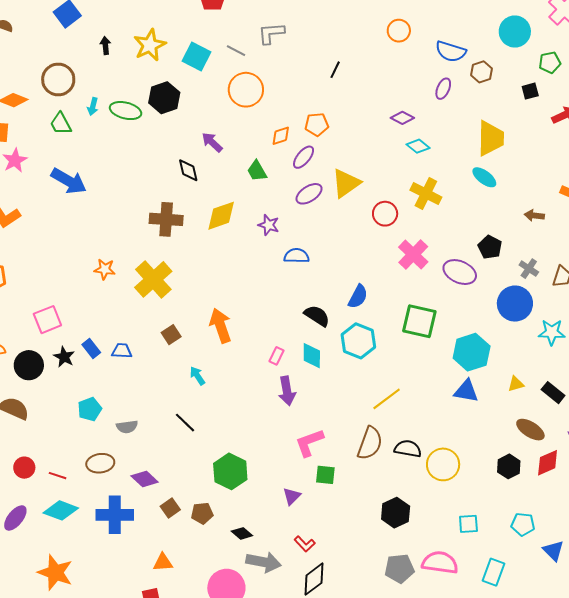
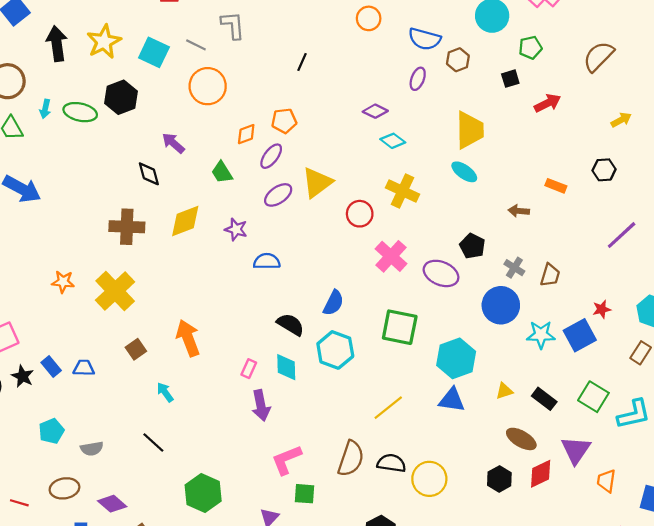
gray L-shape: (271, 33) -> (233, 25), turned 92
black arrow: (105, 45) -> (57, 44), size x1.8
yellow line: (387, 399) -> (388, 408), moved

